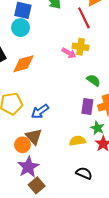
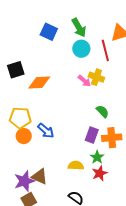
cyan circle: (21, 28) -> (81, 49), moved
blue arrow: (40, 111) -> (46, 131), turned -114
brown triangle: (34, 137) -> (40, 177), moved, turned -36
orange circle: (22, 145) -> (24, 136), moved

